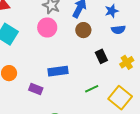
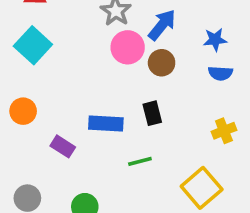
pink circle: (47, 28) -> (128, 47), moved
black rectangle: (101, 56) -> (152, 113), moved
green line: (92, 89) -> (140, 161), moved

